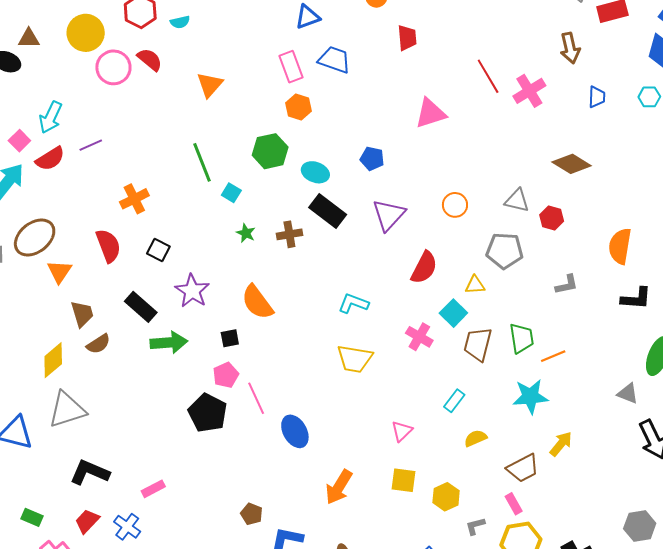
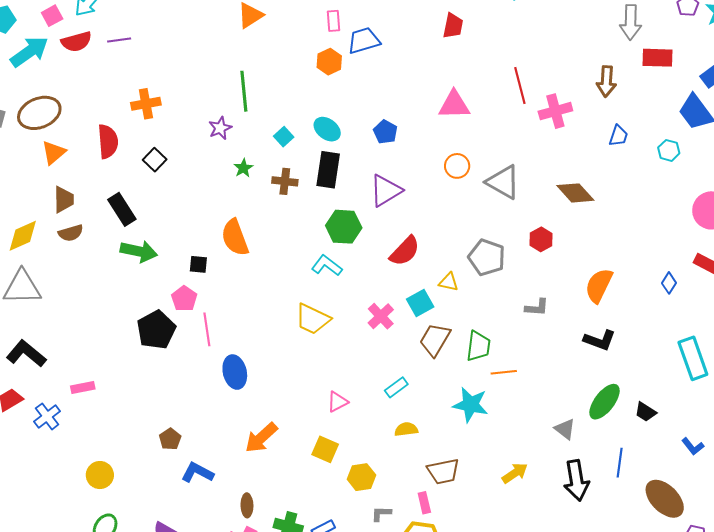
blue trapezoid: (334, 60) -> (364, 41), moved, turned -52
pink rectangle: (291, 67) -> (333, 21), size x0.7
green hexagon: (270, 151) -> (344, 227), moved
green line: (202, 162) -> (244, 91), moved
cyan square: (231, 193) -> (284, 137), moved
gray triangle: (517, 201) -> (503, 182), moved, size x1.4
orange circle: (455, 205) -> (457, 166), moved
black rectangle: (328, 211) -> (328, 170), turned 45
purple star: (192, 291) -> (220, 128), moved, size x0.7
pink pentagon: (226, 375) -> (184, 299), turned -30
yellow arrow: (561, 444) -> (515, 473), moved

